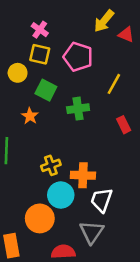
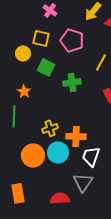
pink cross: (40, 30) -> (50, 10), moved
orange star: (30, 116) -> (24, 91), moved
orange circle: (40, 218) -> (33, 155), moved

